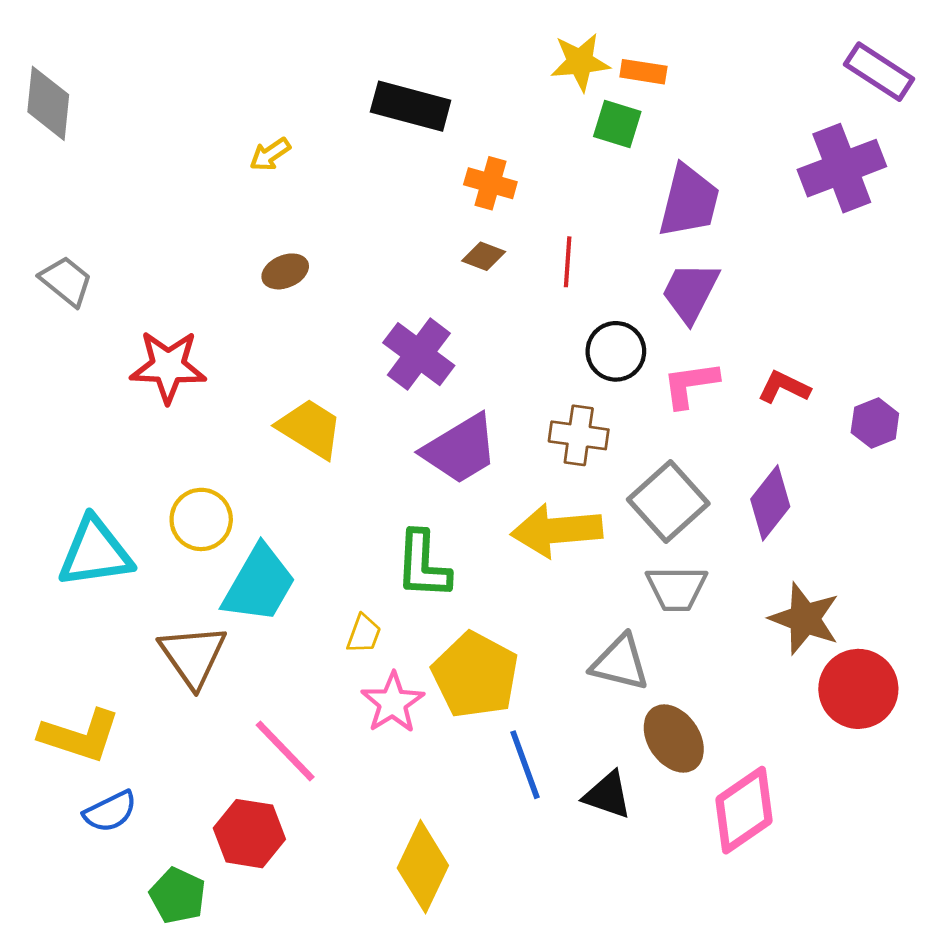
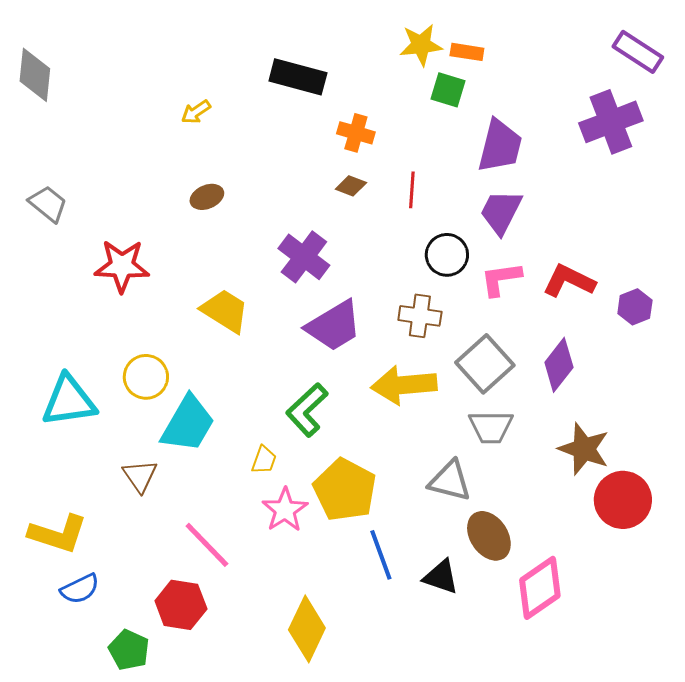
red L-shape: (784, 387) -> (569, 281), size x1.4
green L-shape: (423, 565) -> (307, 410), turned 44
brown triangle: (193, 656) -> (140, 476), size x0.7

